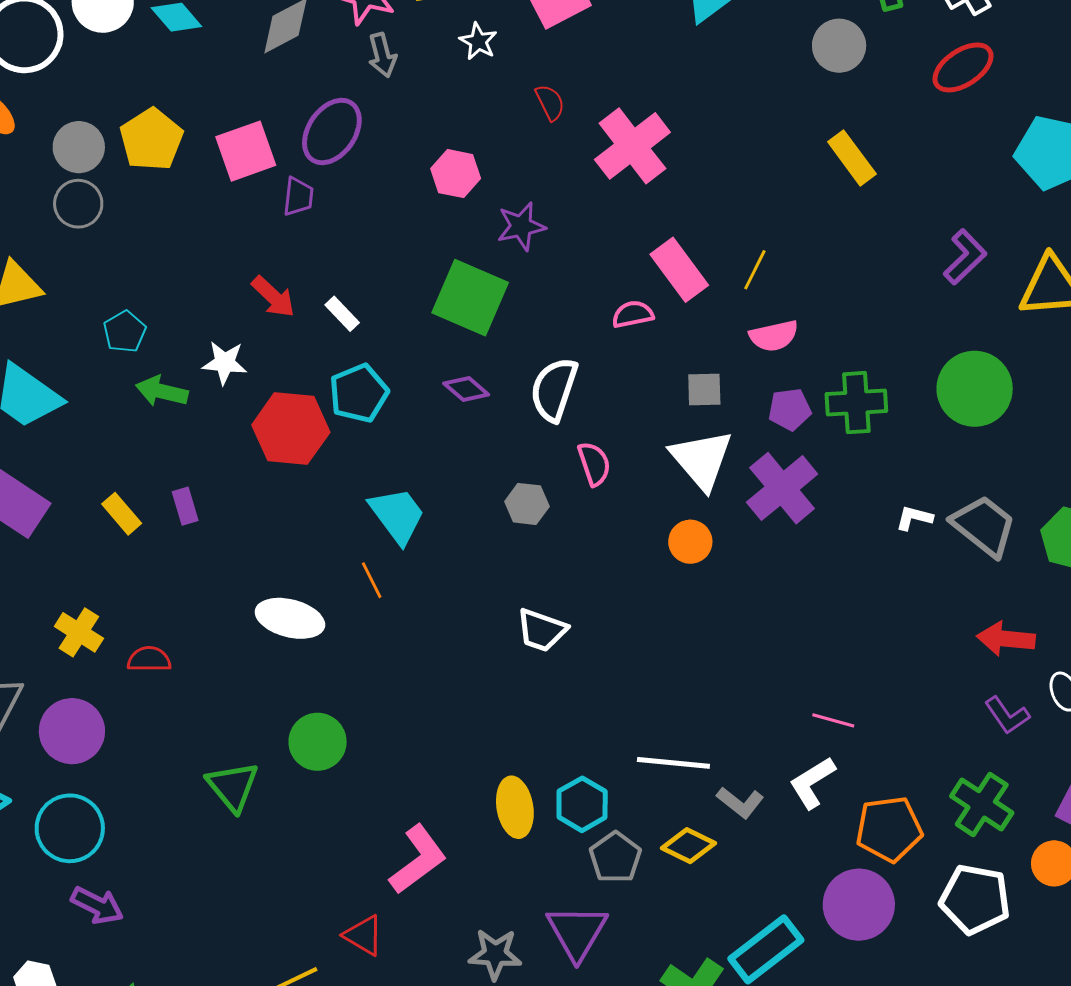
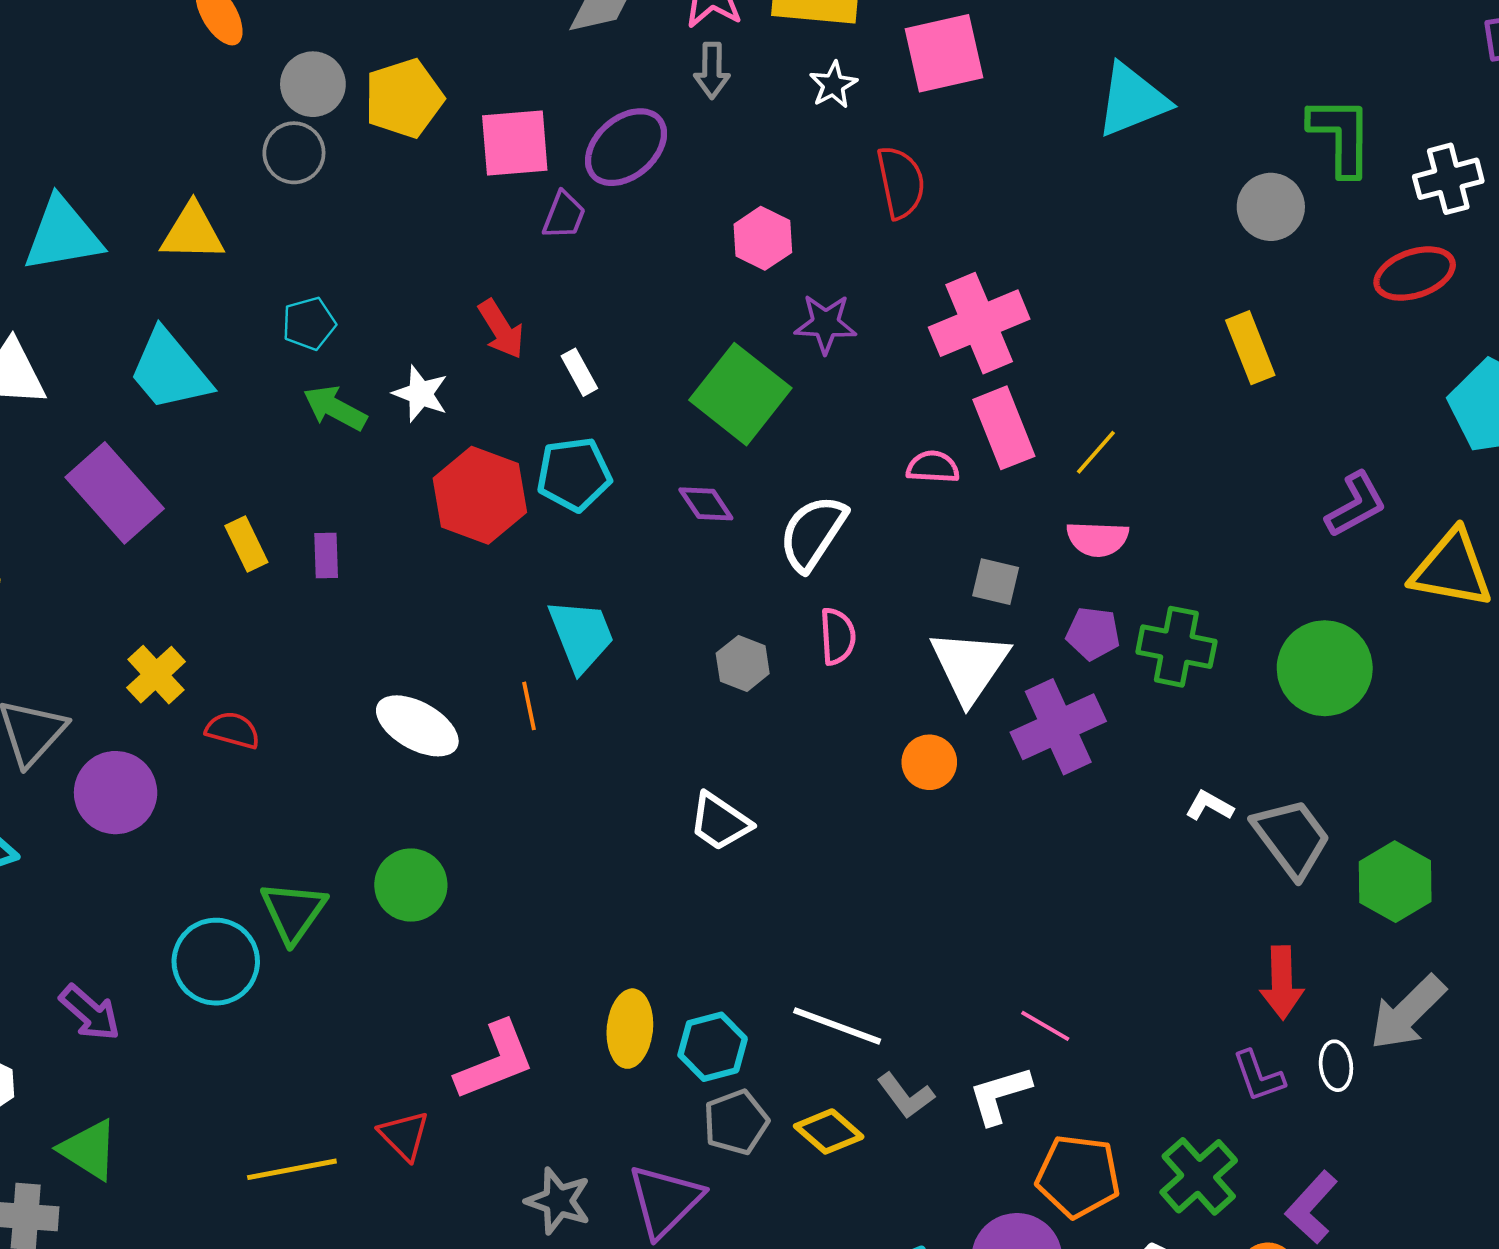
red semicircle: (550, 102) -> (901, 182), size x1.5
pink cross: (632, 146) -> (979, 323), moved
red arrow: (1006, 639) -> (1282, 983), turned -112
cyan circle: (70, 828) -> (216, 962), moved

